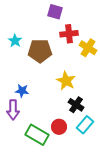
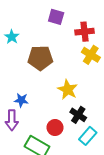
red cross: (69, 34) -> (85, 32), moved
cyan star: (15, 41) -> (12, 37), moved
red circle: (59, 127) -> (55, 128), moved

